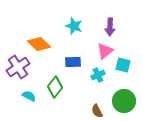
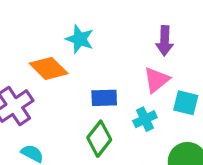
cyan star: (74, 26) -> (80, 39), moved
green diamond: (55, 87) -> (99, 139), moved

